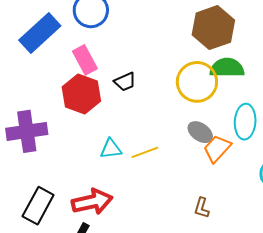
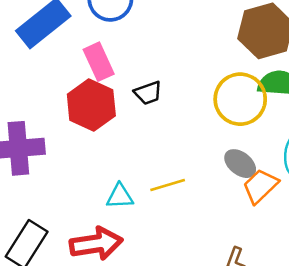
cyan triangle: (111, 149) -> (120, 196), moved

